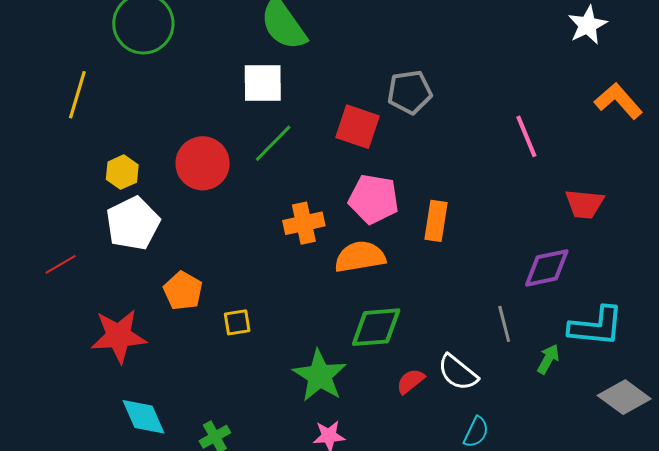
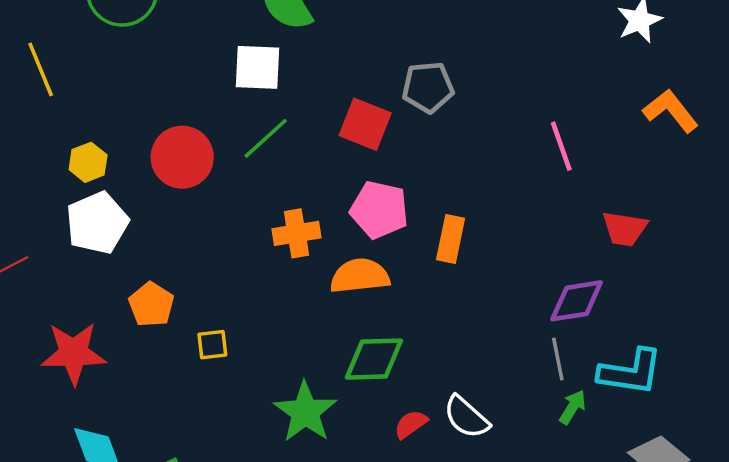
yellow line: (77, 95) -> (41, 69), turned -42
gray line: (504, 324) -> (558, 359), moved

